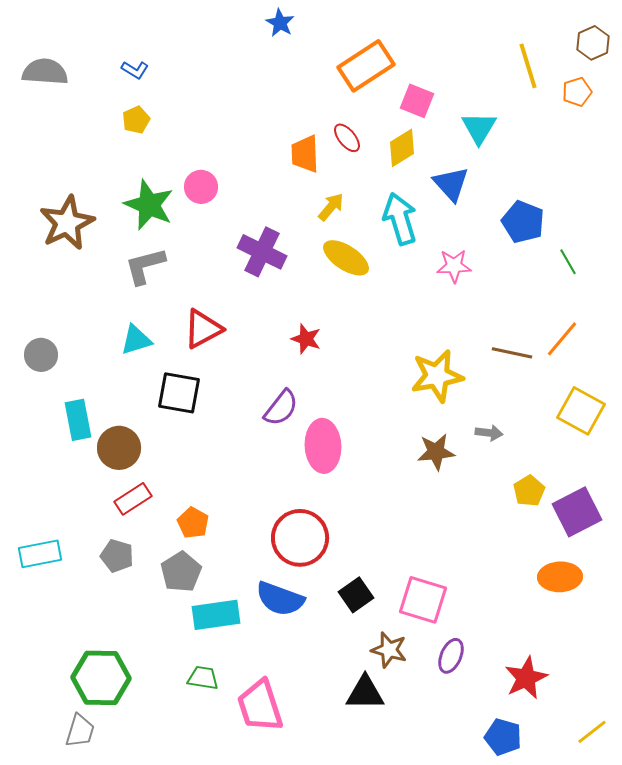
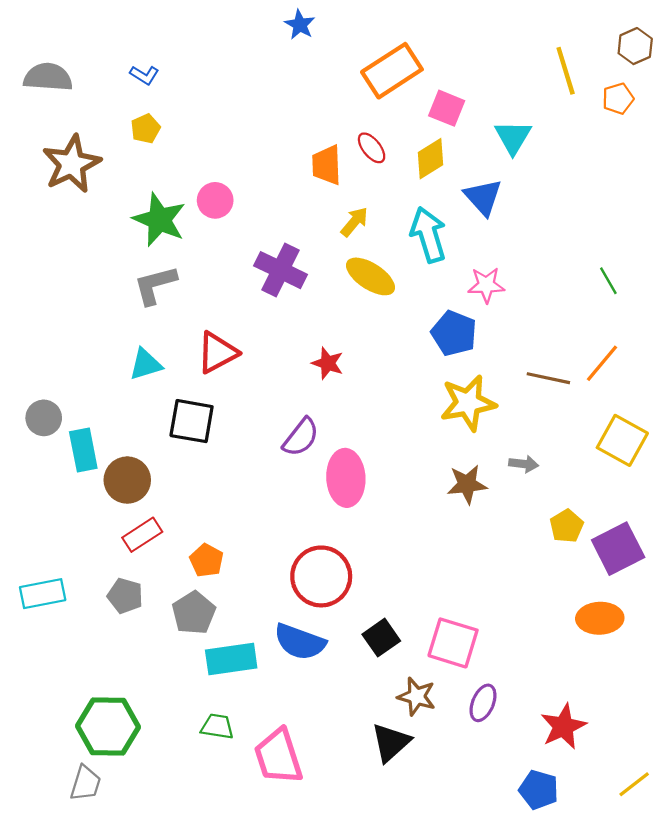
blue pentagon: (523, 222) -> (454, 333), moved
brown star: (67, 223) -> (72, 164), moved
gray circle: (41, 355) -> (44, 418), moved
black triangle: (365, 693) -> (391, 743), turned -42

